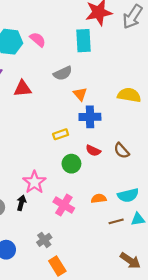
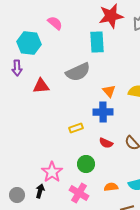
pink semicircle: (38, 40) -> (55, 23), moved
gray semicircle: (63, 73) -> (78, 72), size x1.4
orange triangle: (80, 94) -> (109, 91), moved
green circle: (71, 164) -> (86, 164), moved

